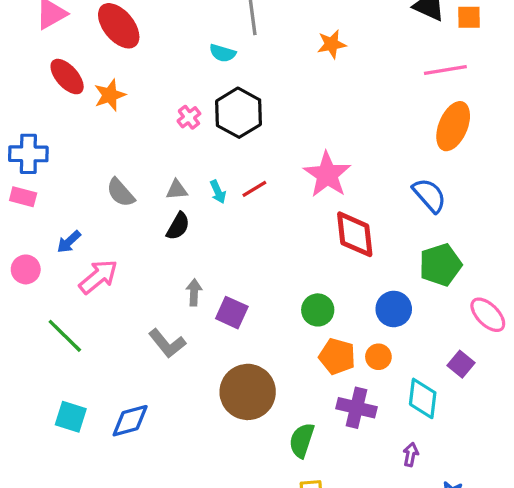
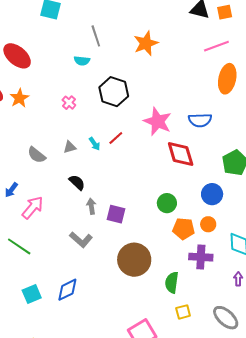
orange star: (332, 44) -> (146, 43), size x1.4
black hexagon: (239, 113) -> (114, 92), moved
blue semicircle: (429, 195) -> (200, 120), moved, turned 140
black semicircle: (178, 226) -> (77, 182), moved, turned -66
cyan square: (71, 417) -> (32, 294), turned -30

